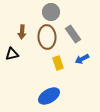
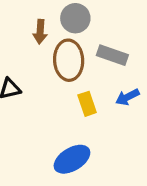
brown arrow: (22, 32) -> (40, 32), moved
gray rectangle: (73, 34) -> (112, 55), turned -36

